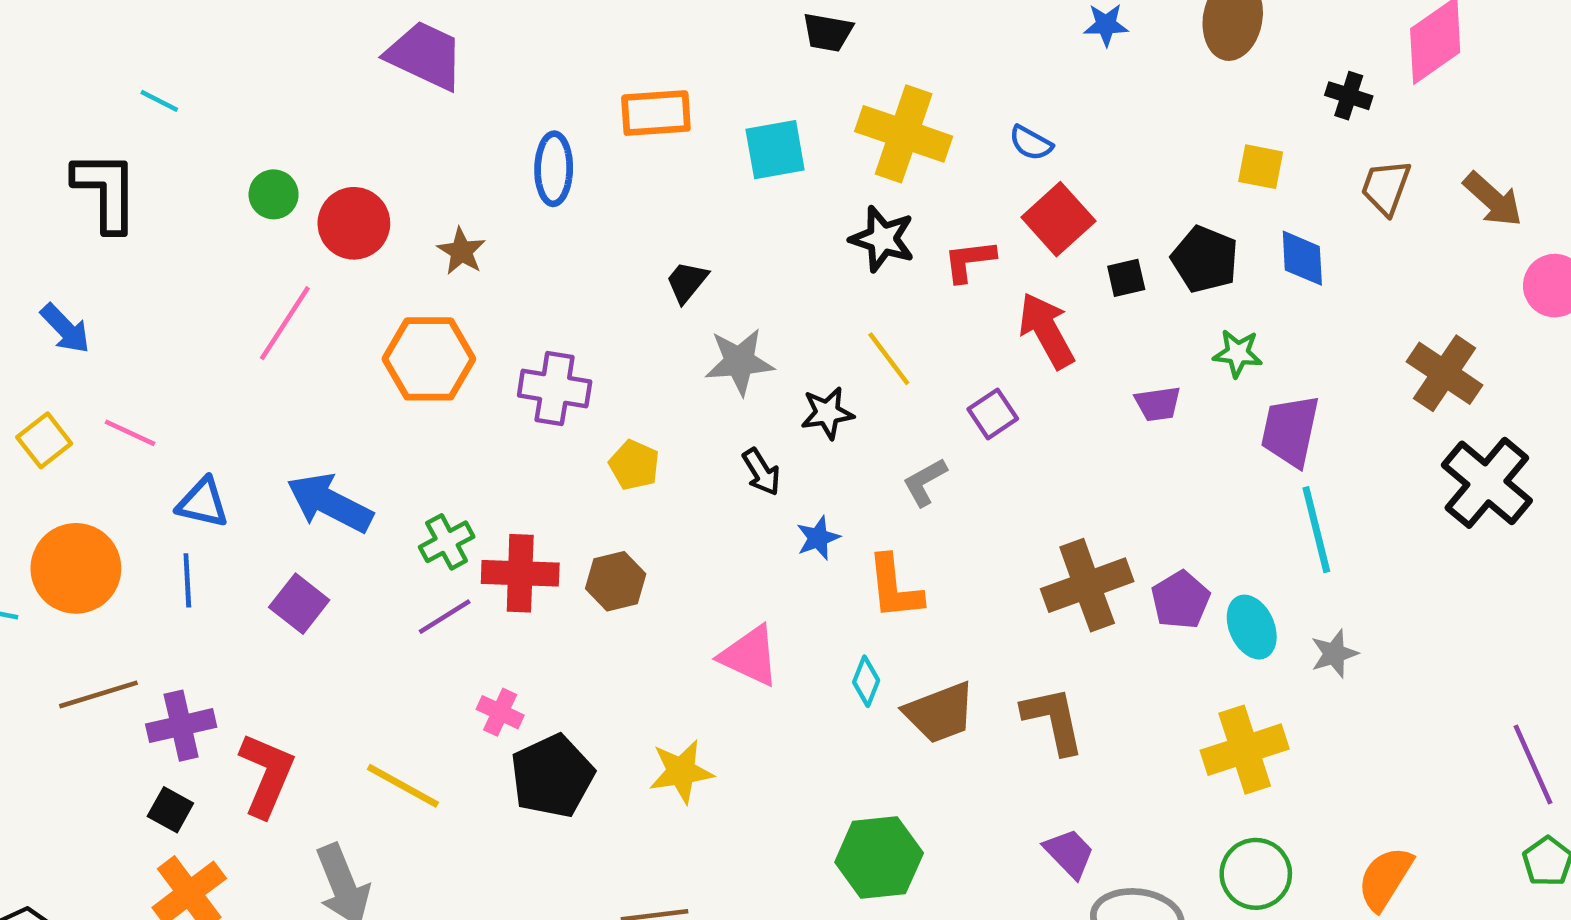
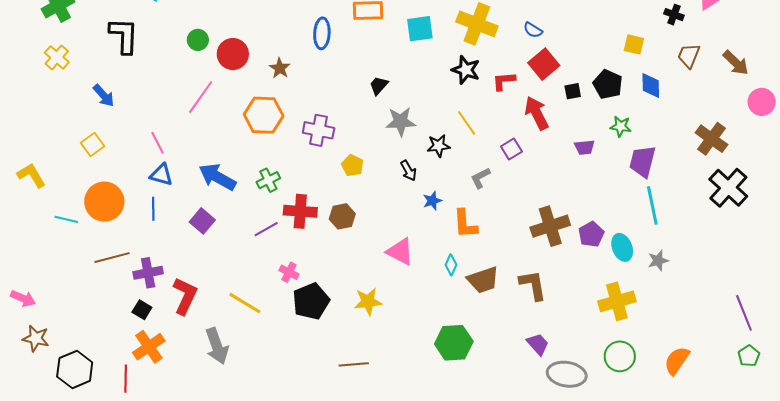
pink line: (130, 433) -> (158, 143), moved, turned 35
green cross: (447, 542) -> (268, 180), moved

